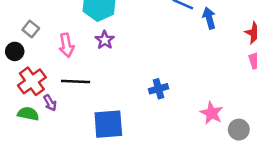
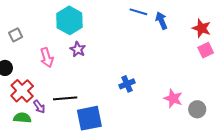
gray square: (31, 29) -> (16, 35), moved, turned 32
black line: (76, 82) -> (65, 98), moved

